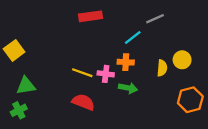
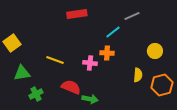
yellow semicircle: (162, 68) -> (138, 75), moved
yellow line: (82, 73) -> (55, 60), moved
green arrow: (128, 88) -> (90, 99), moved
green cross: (19, 110) -> (36, 94), moved

